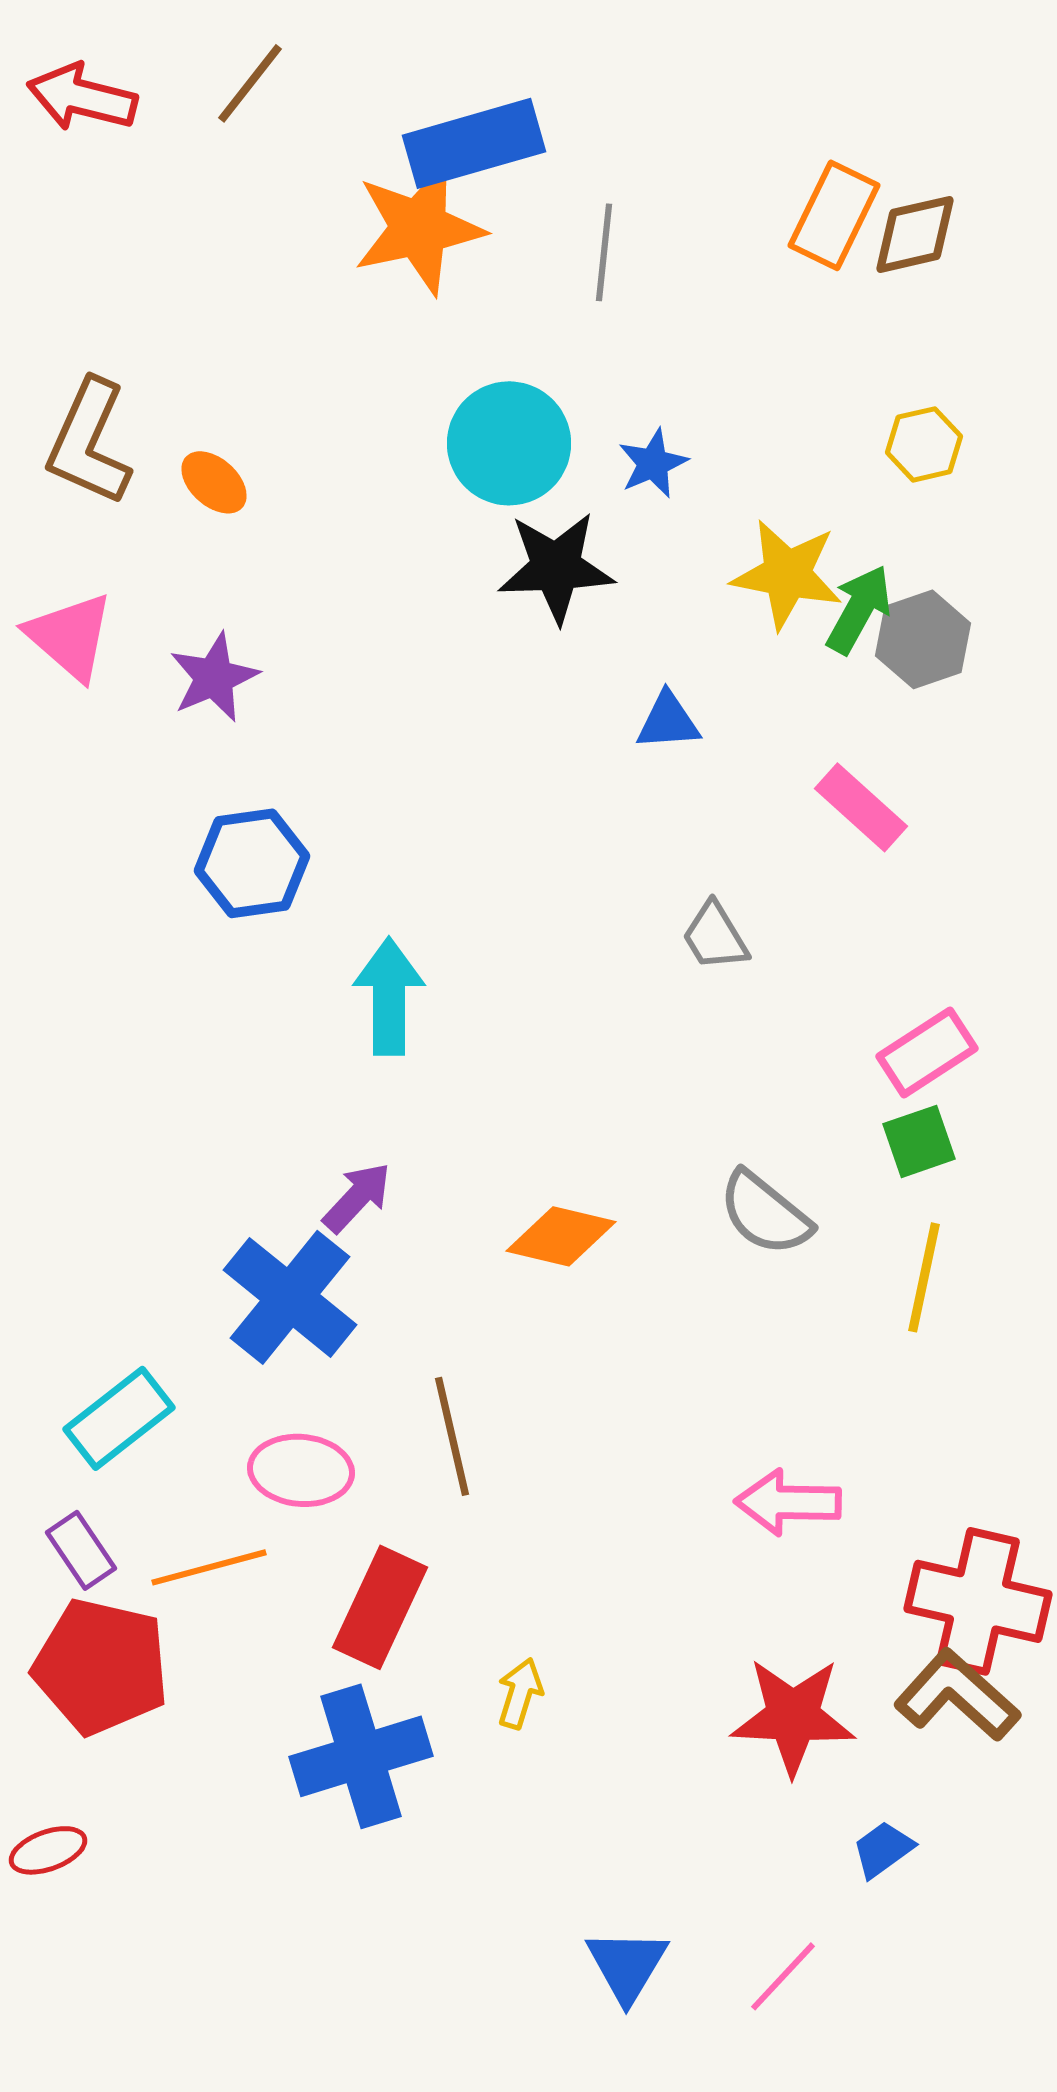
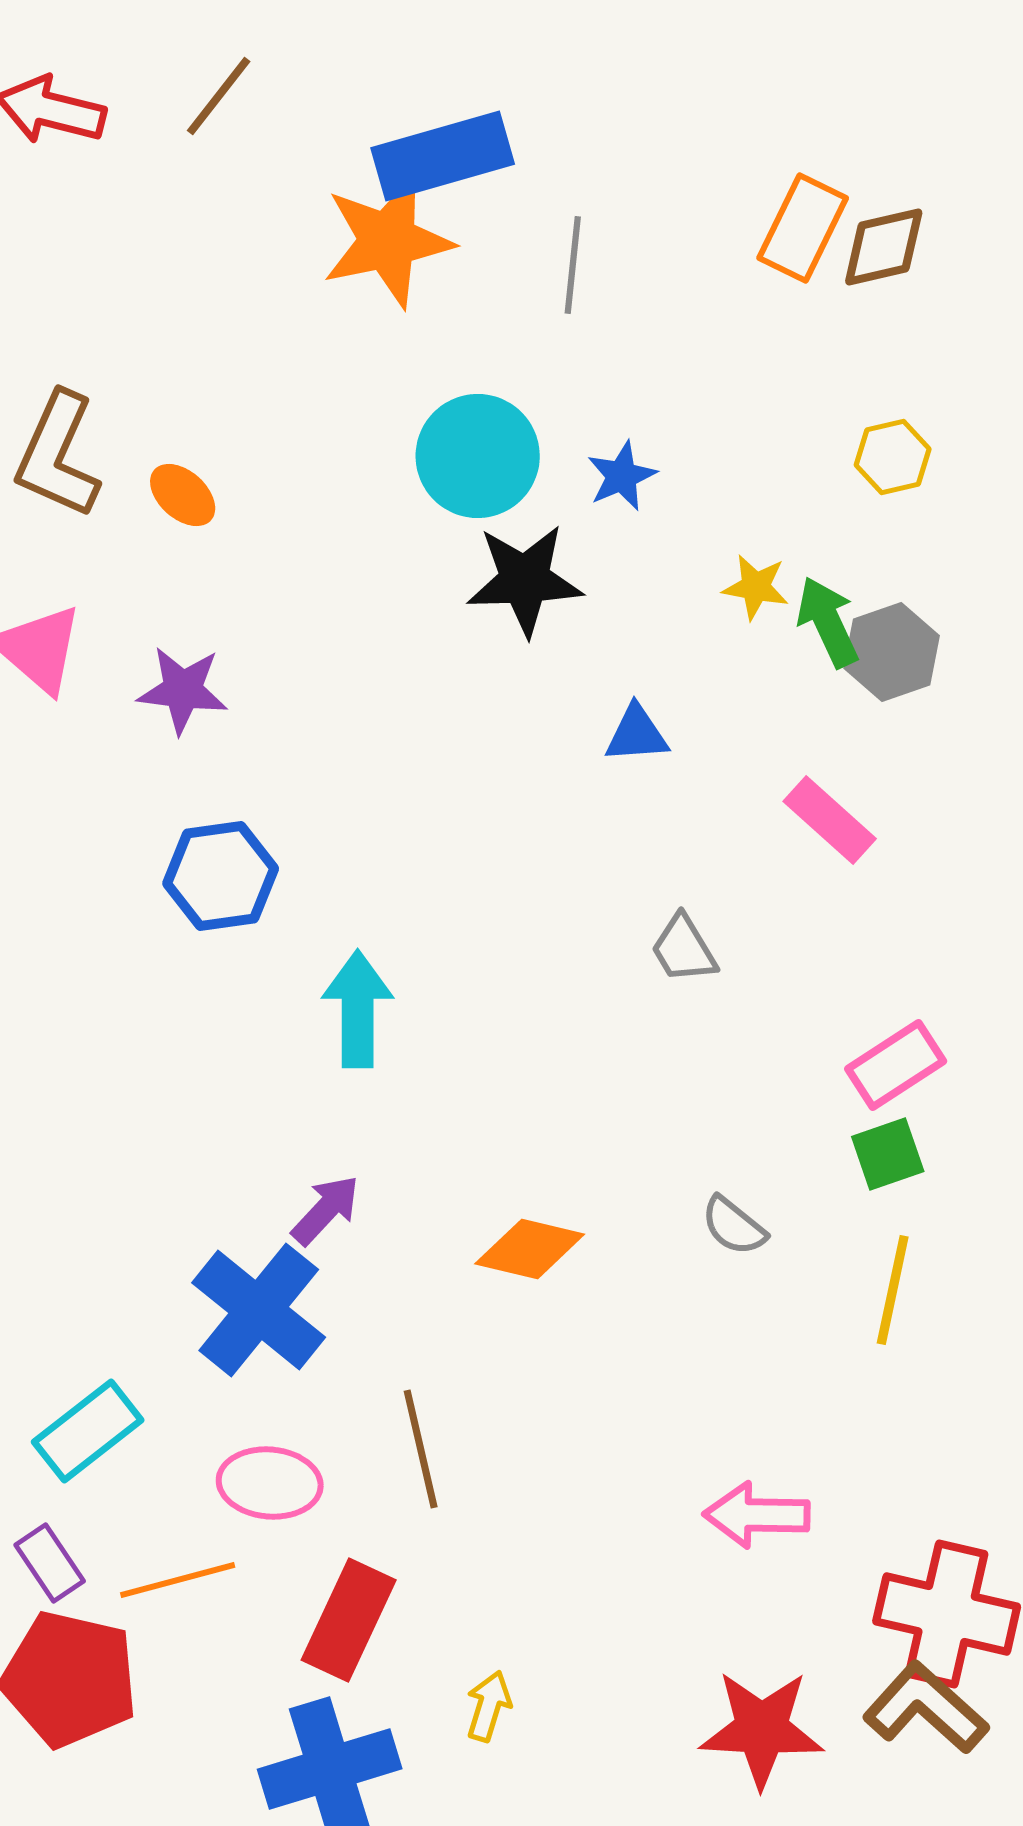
yellow star: (787, 574) -> (756, 587), size x0.6
green arrow: (859, 609) -> (828, 622), turned -54
purple star: (214, 677) -> (183, 690), turned 30
gray semicircle: (765, 1213) -> (734, 1226), size x0.7

